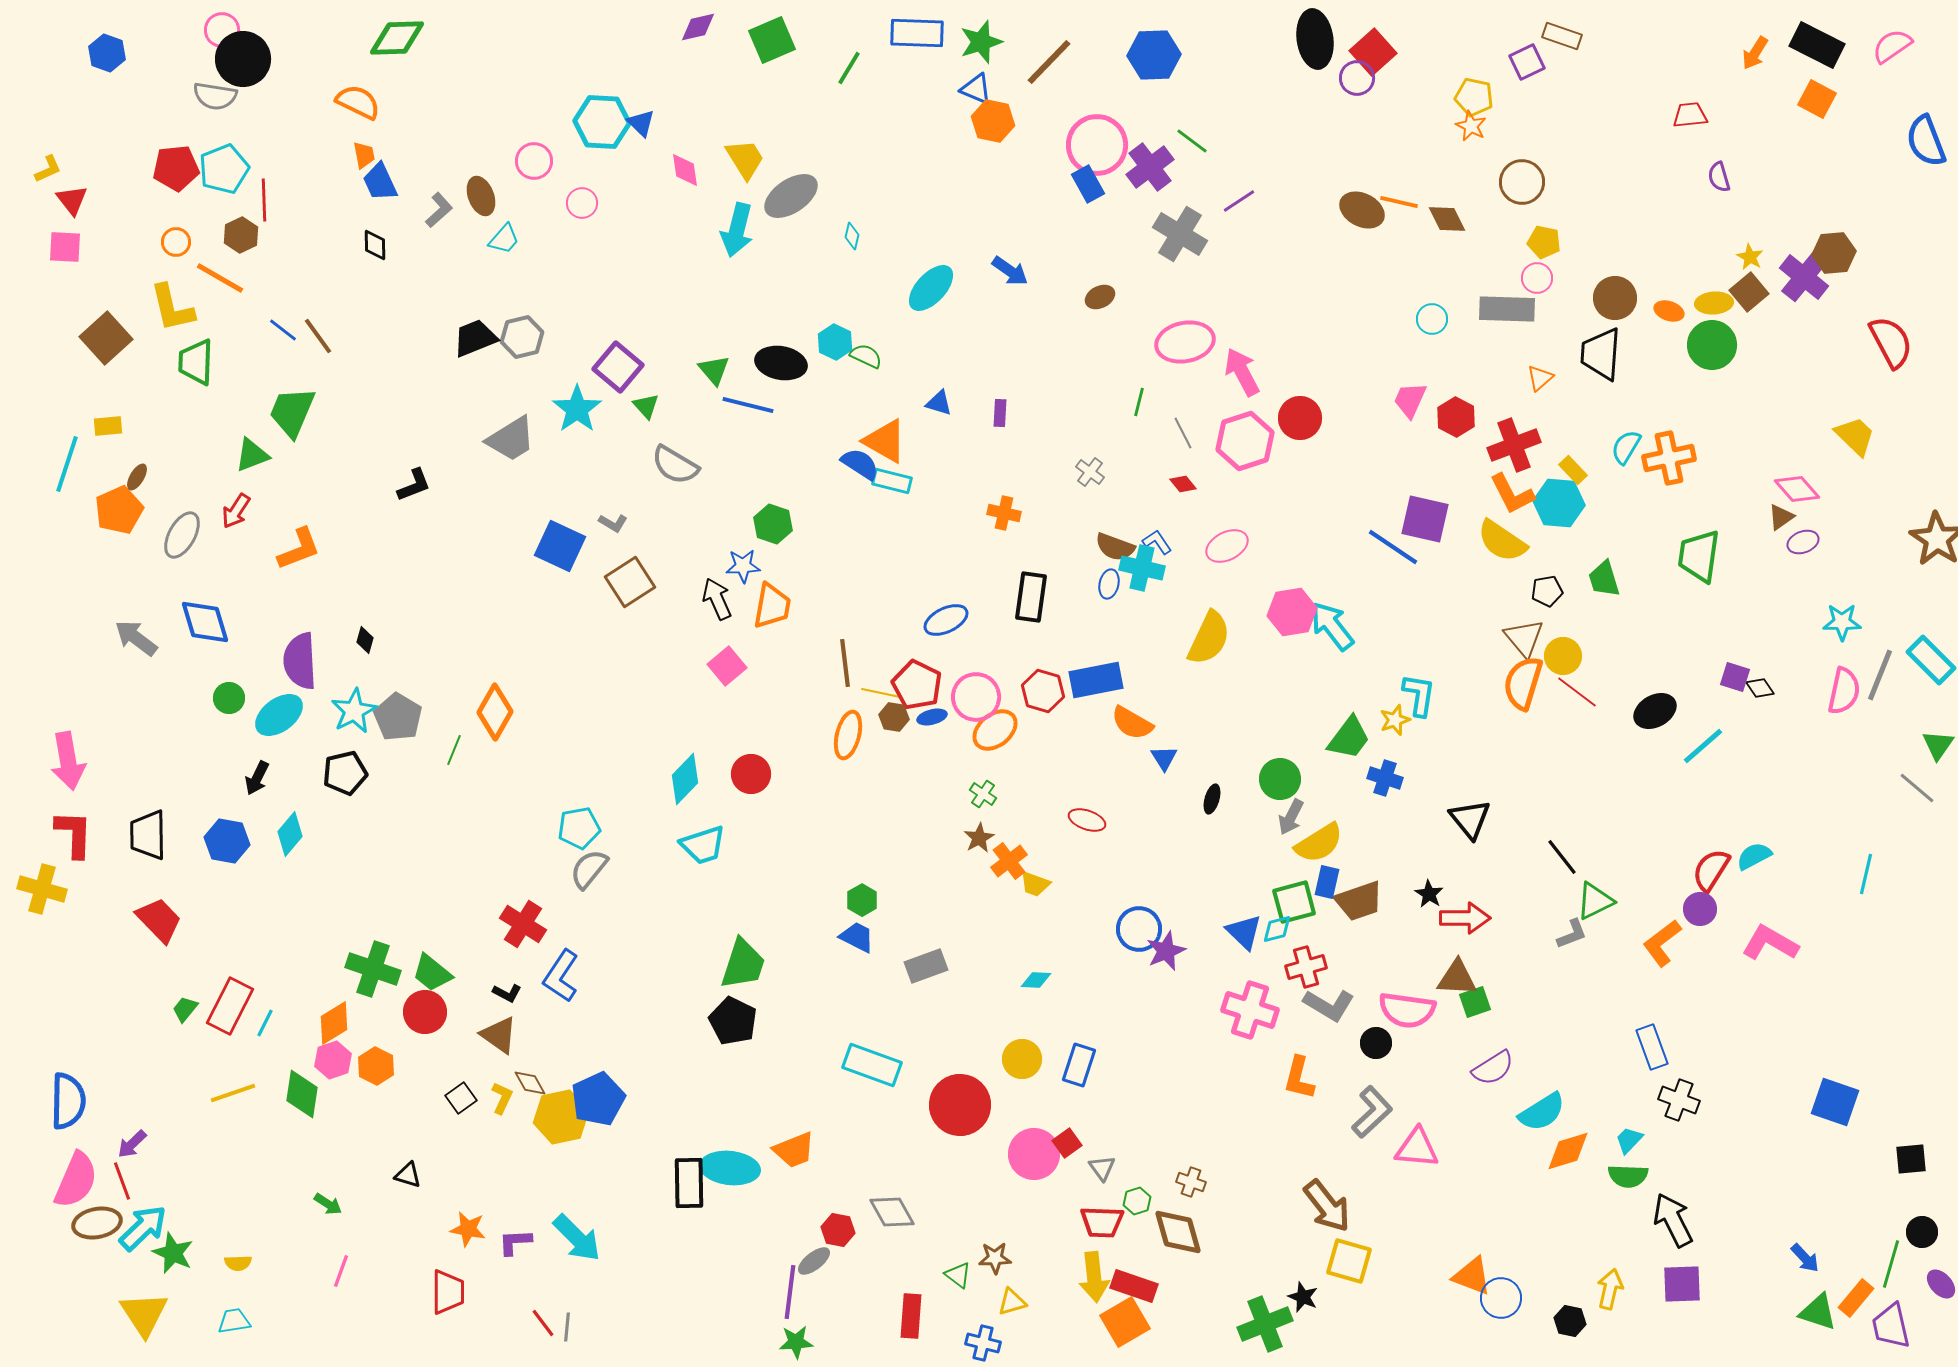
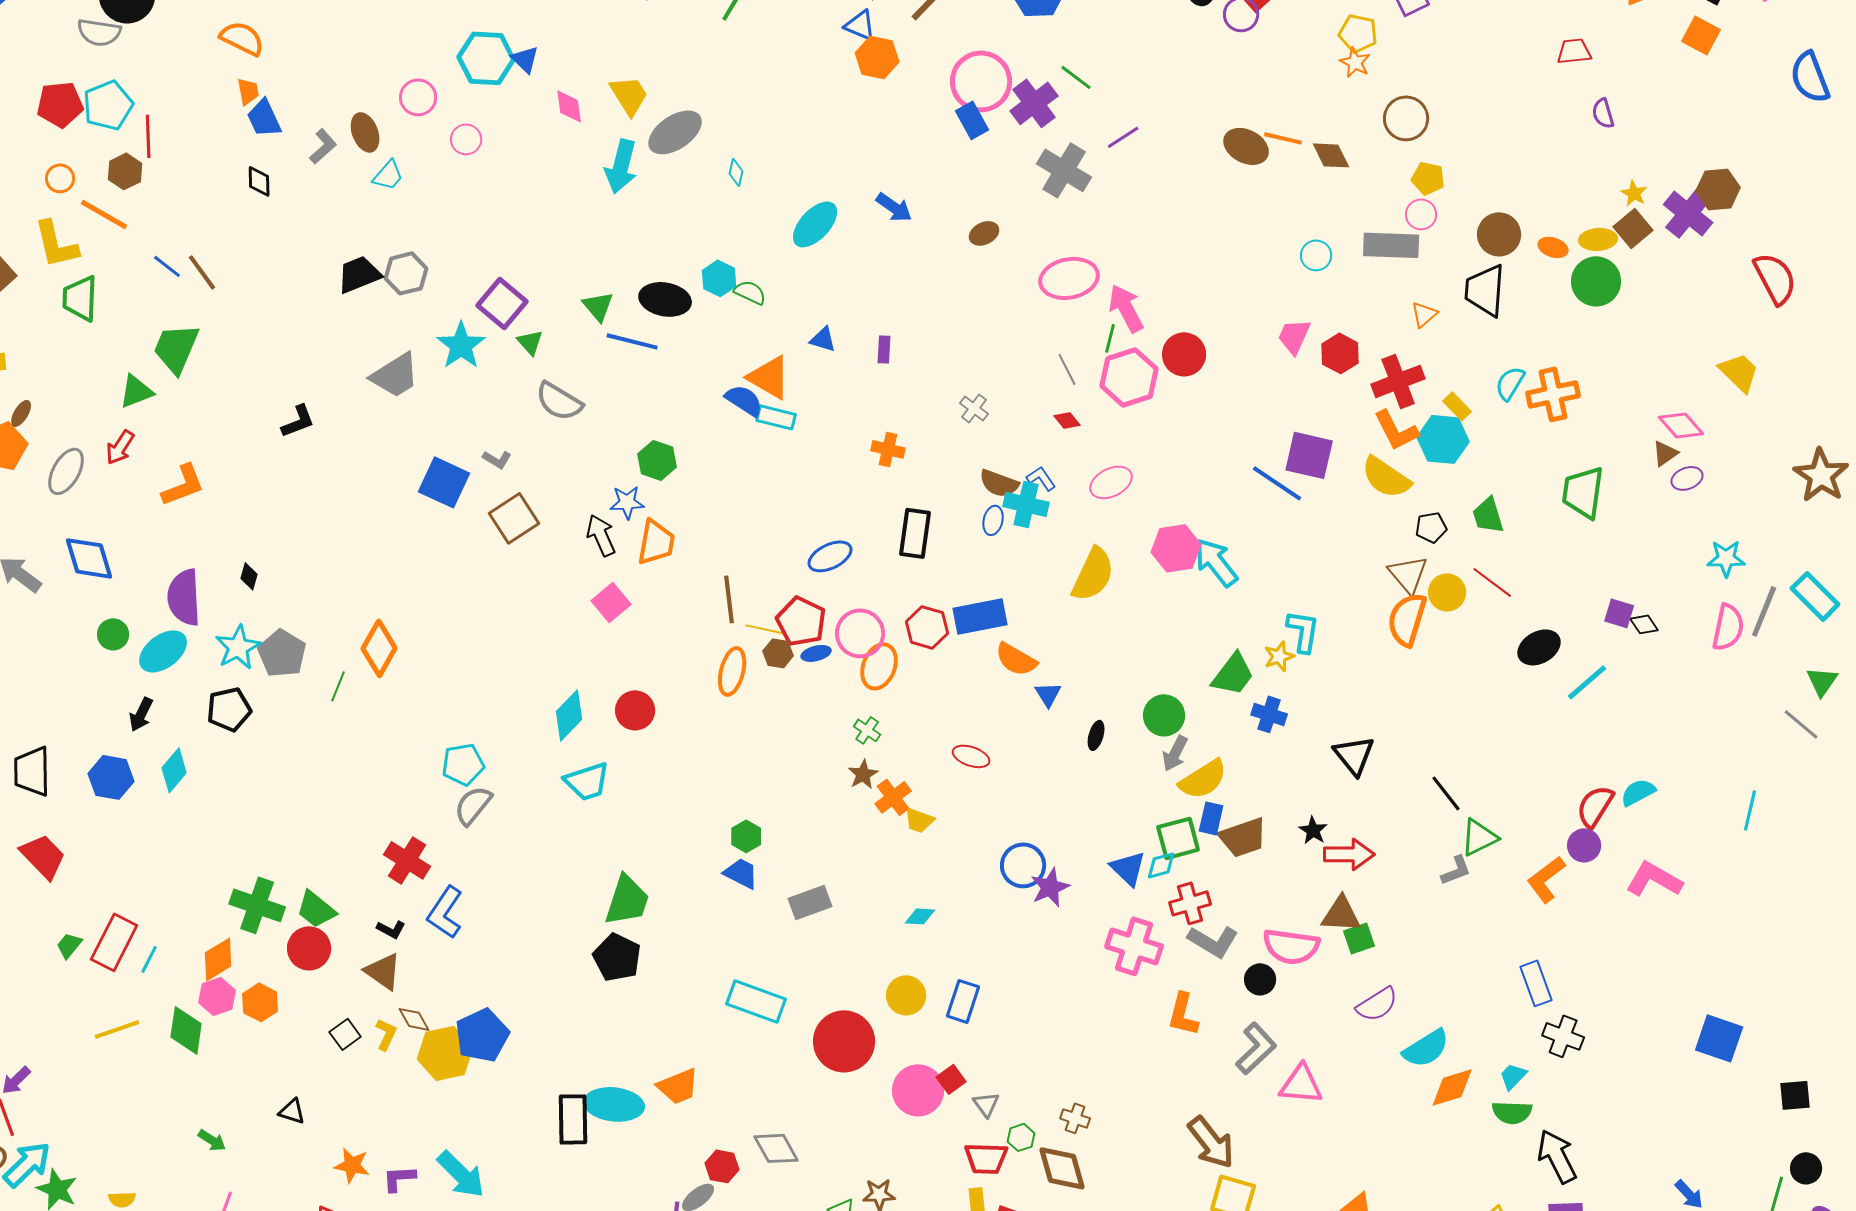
green line: (1139, 402) -> (1110, 338), moved
red line: (1577, 692) -> (1492, 582), moved
orange ellipse: (995, 730) -> (879, 666), turned -30

